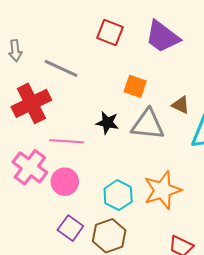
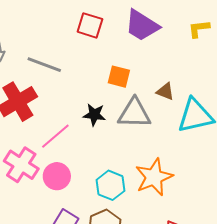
pink line: (67, 141) -> (55, 136), turned -40

